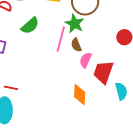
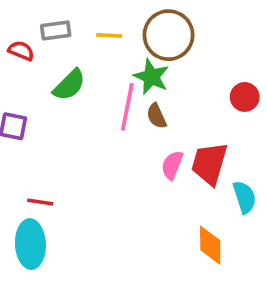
pink semicircle: (86, 60) -> (172, 165), moved
orange diamond: (80, 95) -> (210, 245), moved

